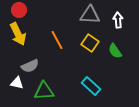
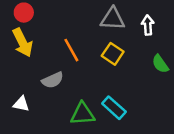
green semicircle: (115, 51) -> (160, 64), moved
gray semicircle: (30, 66) -> (53, 80), moved
green triangle: (44, 91) -> (83, 114), moved

